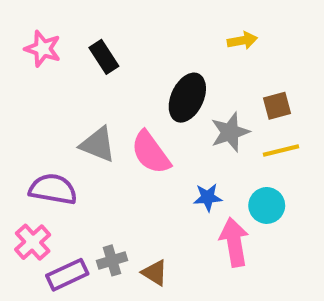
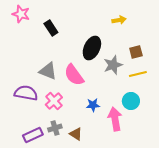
pink star: (43, 49) -> (21, 14), moved
blue star: (208, 197) -> (93, 105), moved
pink cross: (33, 242) -> (54, 101), moved

